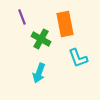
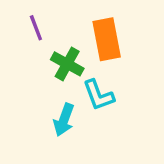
cyan L-shape: (78, 58) -> (98, 95), moved

